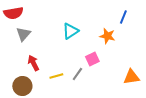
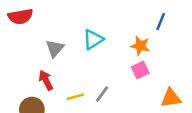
gray triangle: (23, 34) -> (55, 48), moved
pink square: (92, 59) -> (140, 70), moved

